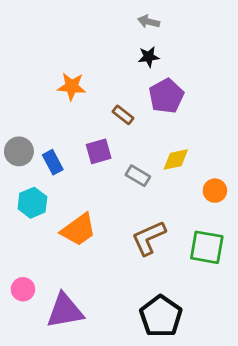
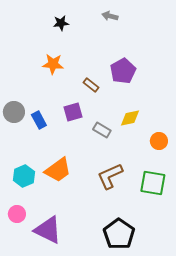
black star: (149, 57) -> (61, 23), moved
cyan hexagon: (32, 203) -> (24, 176), moved
purple triangle: (65, 311) -> (48, 230), turned 36

